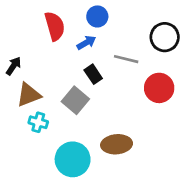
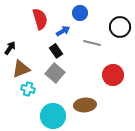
blue circle: (97, 16) -> (80, 13), moved
black rectangle: (93, 74) -> (56, 51), moved
red circle: (159, 88) -> (113, 75), moved

